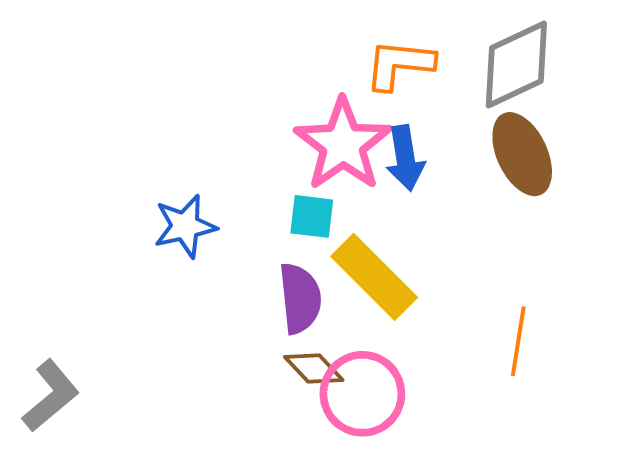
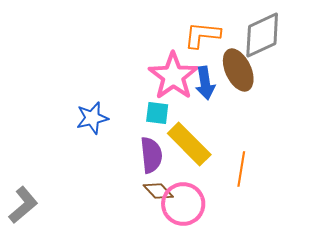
brown ellipse: (522, 154) -> (238, 70), moved
orange line: (518, 341) -> (241, 169), moved

